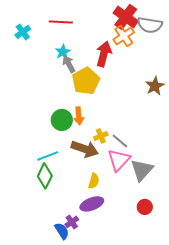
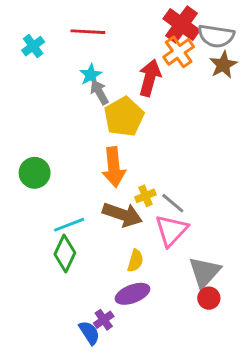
brown star: (155, 86) -> (223, 65), moved
orange arrow: (79, 116) -> (114, 167), size x1.5
green circle: (62, 120) -> (35, 173), moved
gray triangle: (142, 170) -> (205, 272), moved

